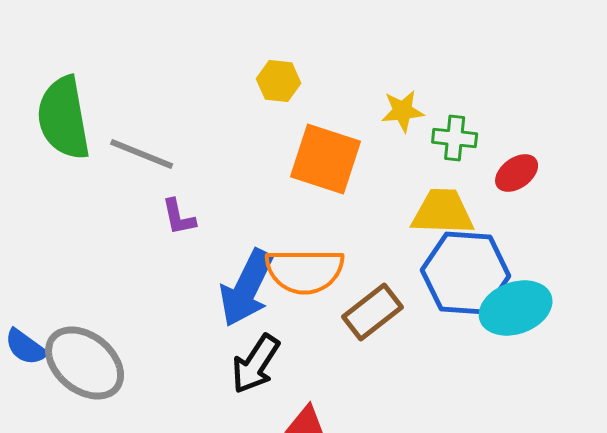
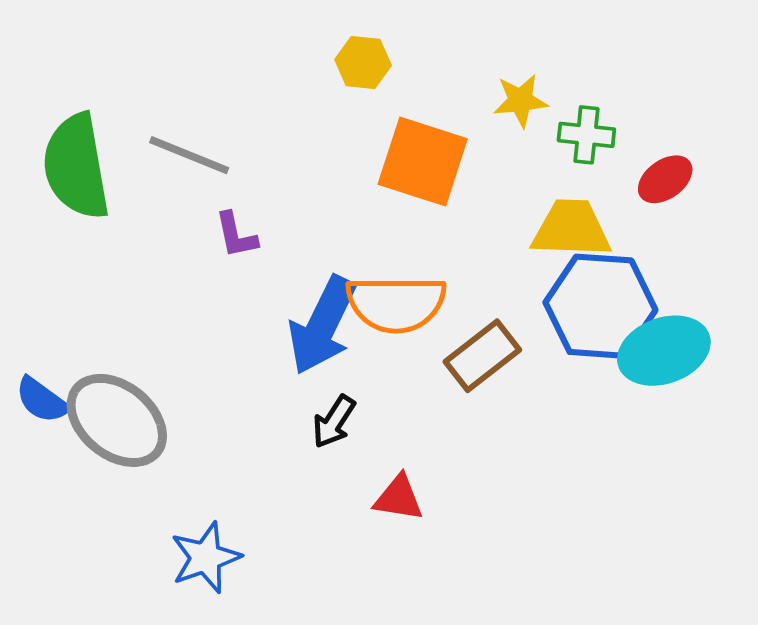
green semicircle: (64, 118) -> (76, 167), moved
black arrow: (256, 364) -> (334, 422), size x0.7

